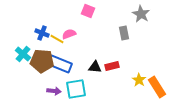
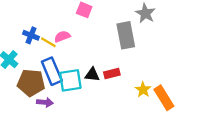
gray rectangle: (124, 33) -> (126, 35), size x1.6
brown pentagon: (42, 61) -> (31, 83), moved
blue rectangle: (60, 64) -> (52, 71), turned 45
cyan square: (76, 89) -> (70, 80), moved

